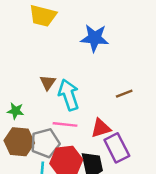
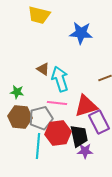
brown triangle: (48, 82) -> (43, 69), turned -32
red triangle: (101, 128) -> (86, 106), size x1.4

